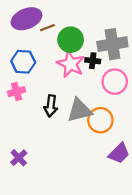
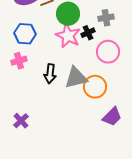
gray cross: (112, 44) -> (106, 18), size x0.6
black cross: (93, 61) -> (88, 33), turned -32

